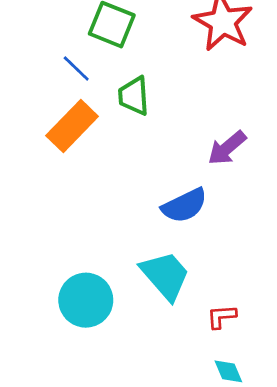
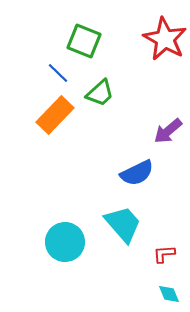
green trapezoid: (134, 96) -> (100, 93), turned -128

